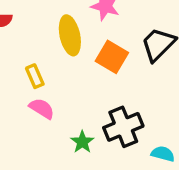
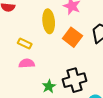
yellow rectangle: (35, 76) -> (25, 44), turned -48
pink semicircle: (42, 108) -> (27, 63), turned -42

